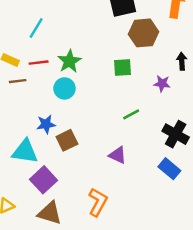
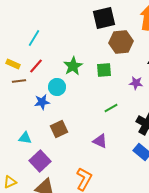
green star: (69, 61) -> (73, 66), moved
red line: (39, 63) -> (36, 66), turned -42
blue star: (46, 124) -> (42, 102), moved
cyan triangle: (25, 151) -> (25, 138), size x0.6

